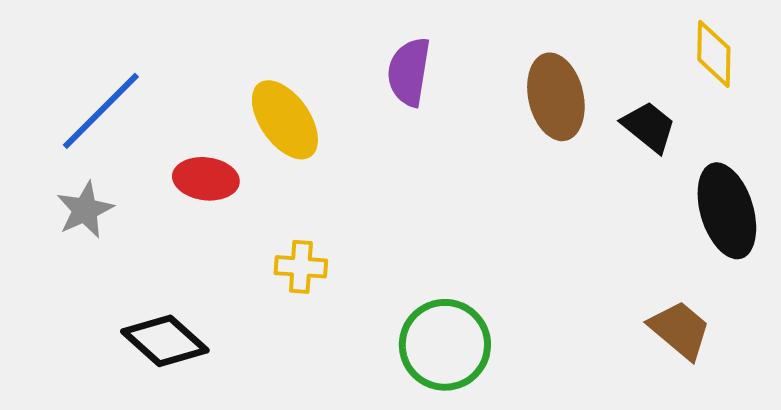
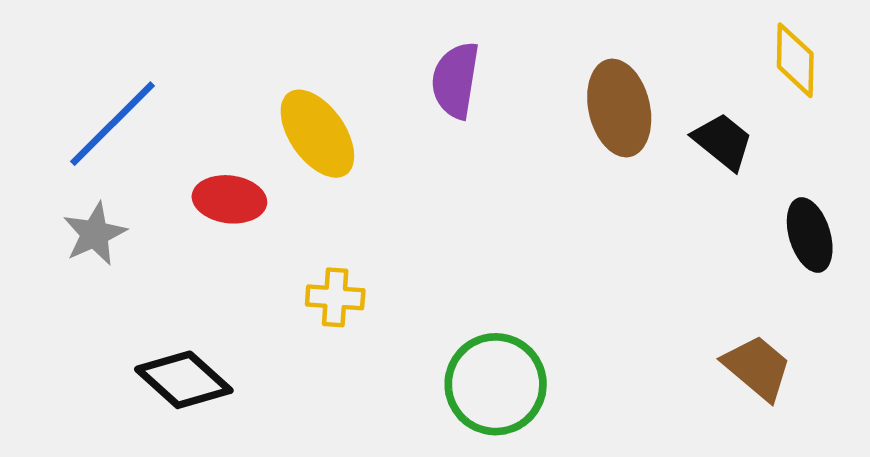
black ellipse: (727, 211) -> (810, 235), size x0.7

